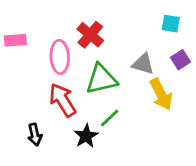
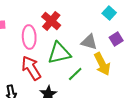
cyan square: (171, 24) -> (109, 13), turned 32
green line: (110, 118) -> (75, 74), moved

